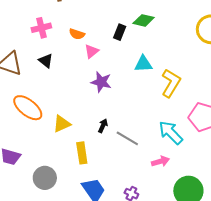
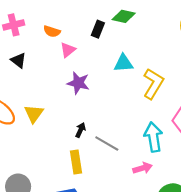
yellow triangle: (62, 124) -> (34, 114), moved, turned -30
cyan arrow: (171, 133) -> (153, 137), turned 36
yellow rectangle: (82, 153) -> (76, 162), moved

